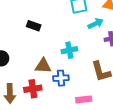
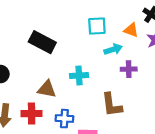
black rectangle: (34, 26) -> (42, 42), size x1.6
blue cross: (61, 78) -> (64, 119), moved

